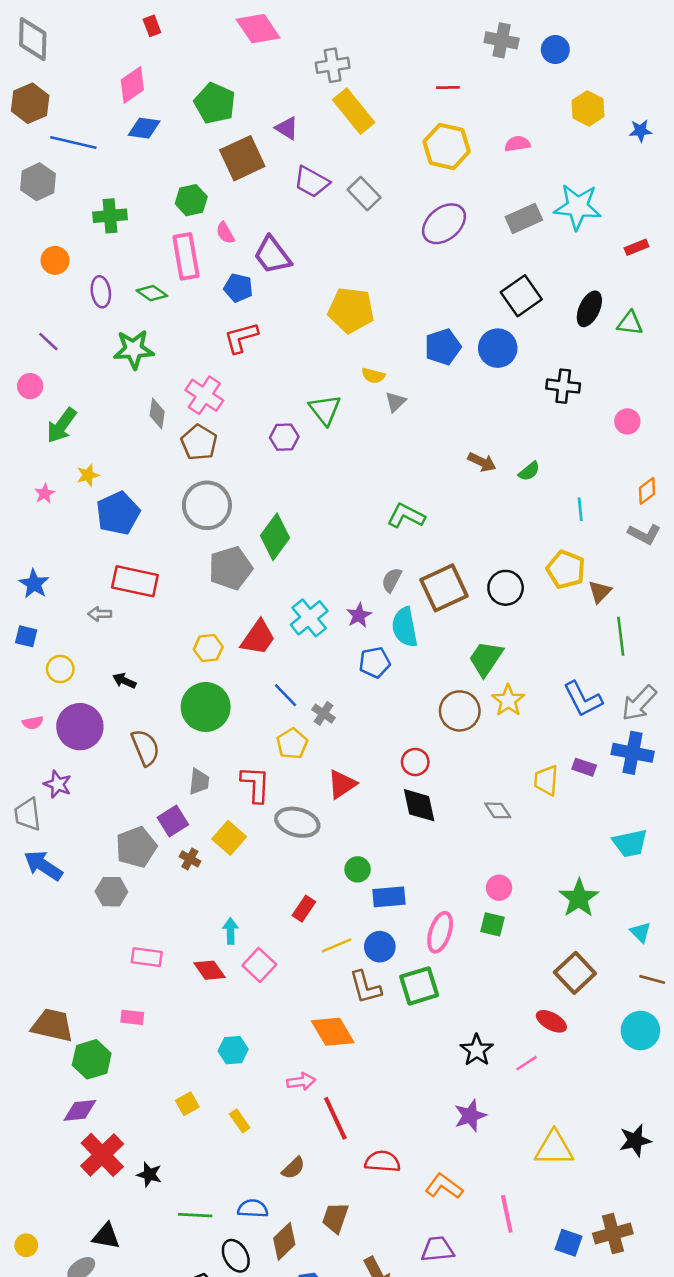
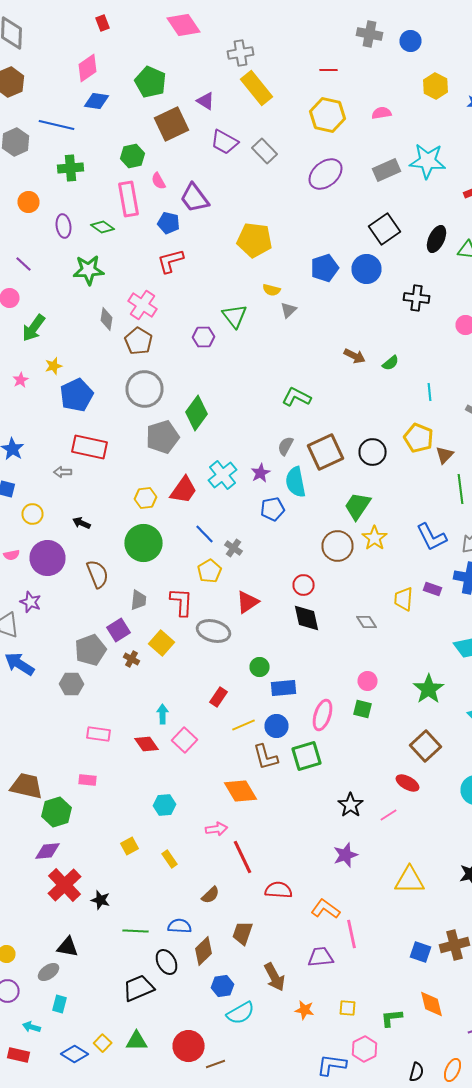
blue line: (73, 143) -> (56, 125), moved
pink line: (507, 1214) -> (352, 934), moved

